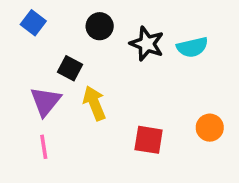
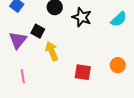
cyan semicircle: (192, 47) -> (119, 19), moved, turned -30
purple triangle: (45, 101) -> (18, 40), moved

